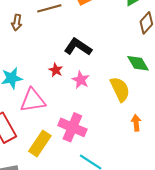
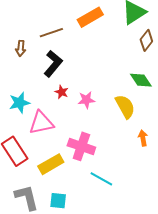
black L-shape: (78, 47) -> (53, 64), moved, turned 100
pink star: (81, 80) -> (86, 100), turned -30
yellow rectangle: (40, 143) -> (51, 164), turned 30

